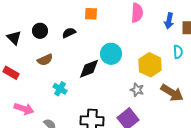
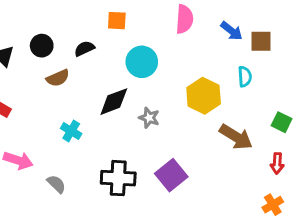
blue arrow: (169, 21) -> (232, 31), turned -63
cyan circle: (111, 54) -> (142, 62), moved
brown semicircle: (45, 60) -> (58, 78), moved
gray star: (137, 90) -> (149, 118), moved

